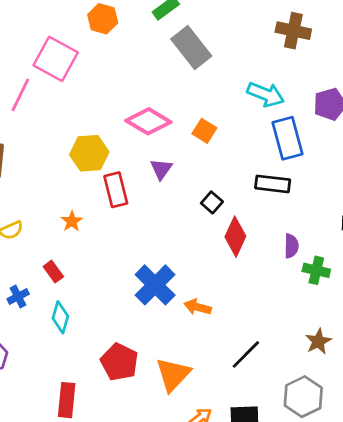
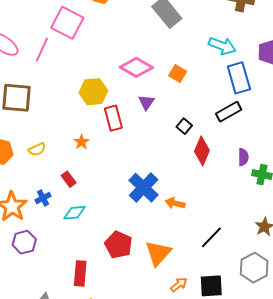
black rectangle: (273, 184) -> (229, 112), turned -35
cyan diamond: (60, 317) -> (74, 213), turned 70

